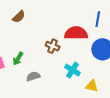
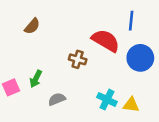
red semicircle: (76, 33) -> (106, 41), turned 35
cyan cross: (73, 70) -> (107, 100), moved

